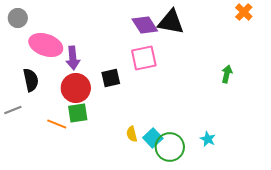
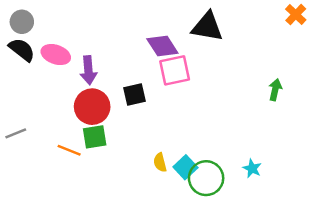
purple diamond: (145, 25) -> (162, 46), moved
pink ellipse: (46, 45) -> (56, 55), size x0.7
black semicircle: (31, 80) -> (22, 50), moved, turned -40

